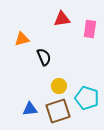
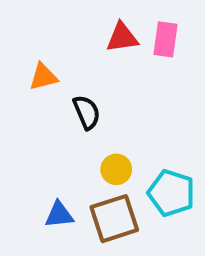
pink rectangle: (90, 29) -> (165, 39), moved

